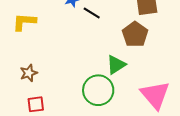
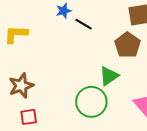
brown star: (29, 73) -> (21, 86), size x1.4

